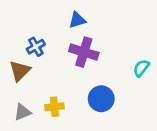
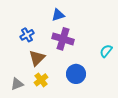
brown triangle: (20, 71) -> (37, 58), moved
yellow cross: (54, 107) -> (41, 80), turned -32

